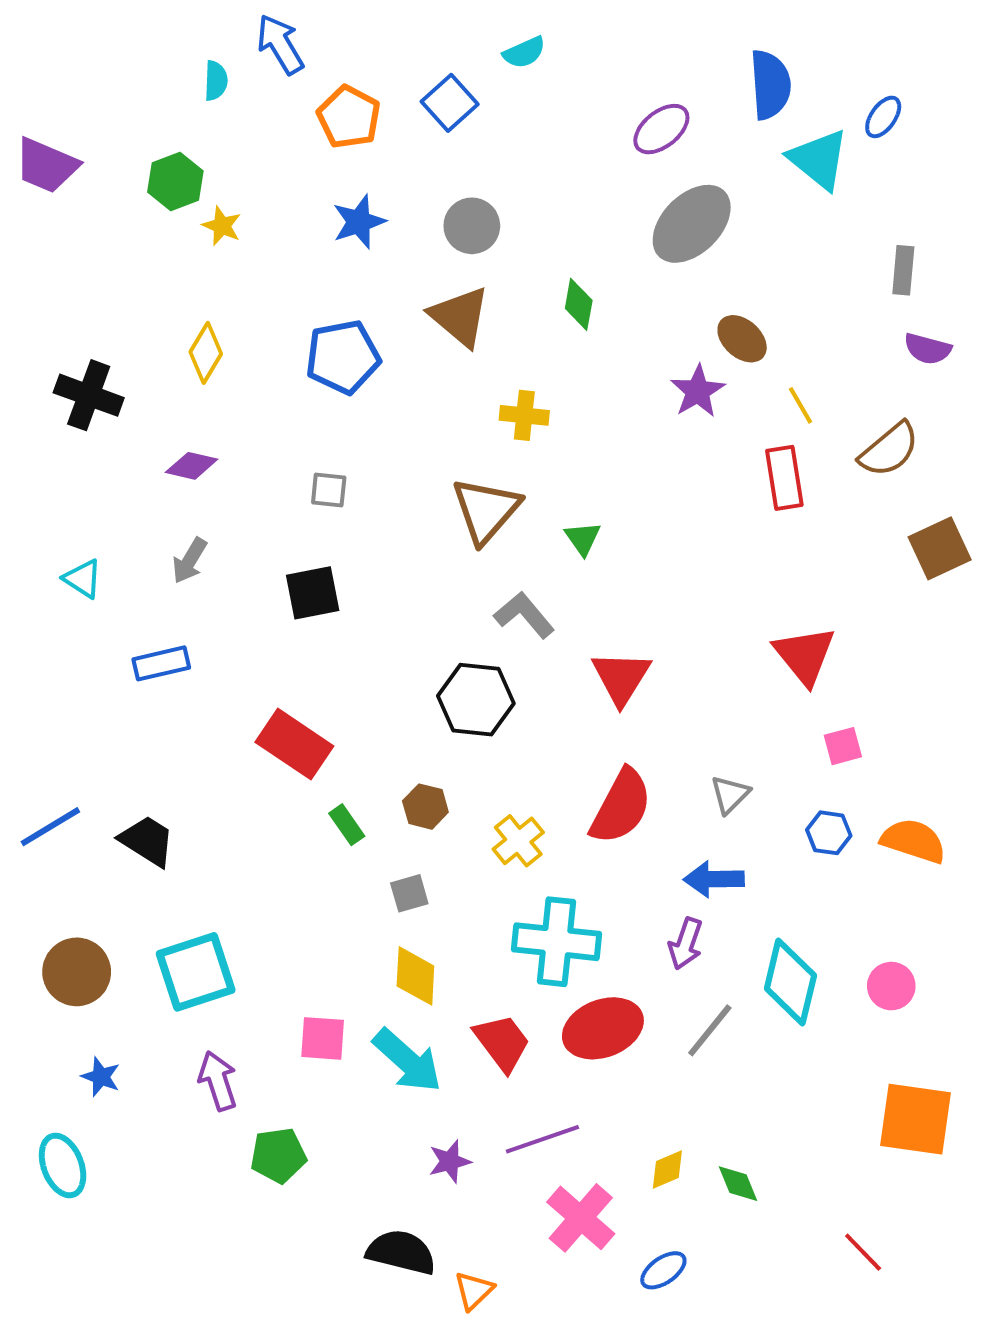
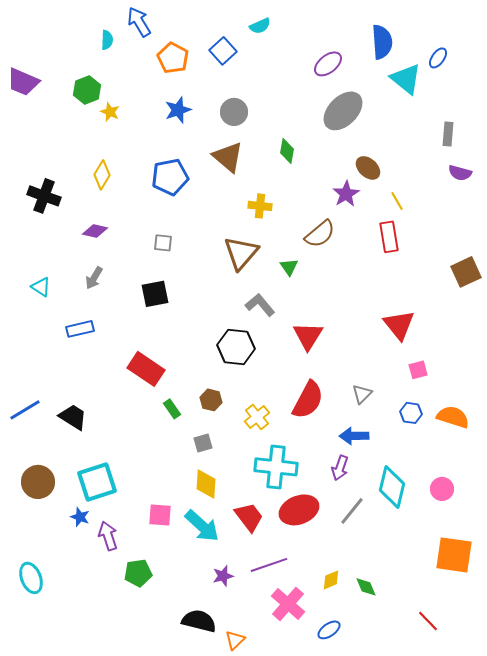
brown semicircle: (889, 450) -> (320, 234), moved
blue star: (101, 1077) -> (80, 517), moved

